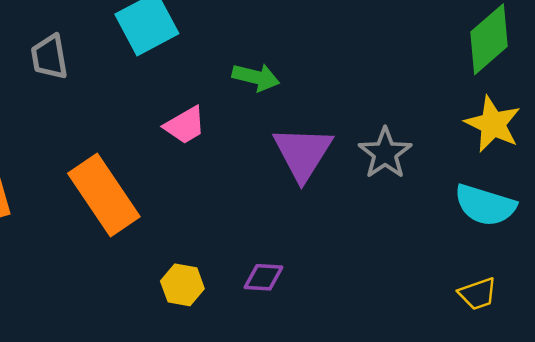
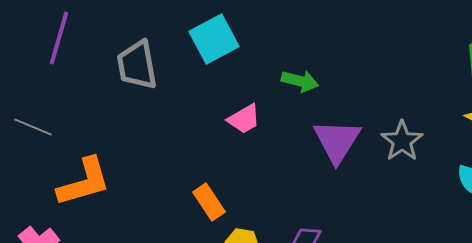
gray trapezoid: (49, 57) -> (137, 65), size x1.4
orange rectangle: (104, 195) -> (209, 202), moved, size x0.6

